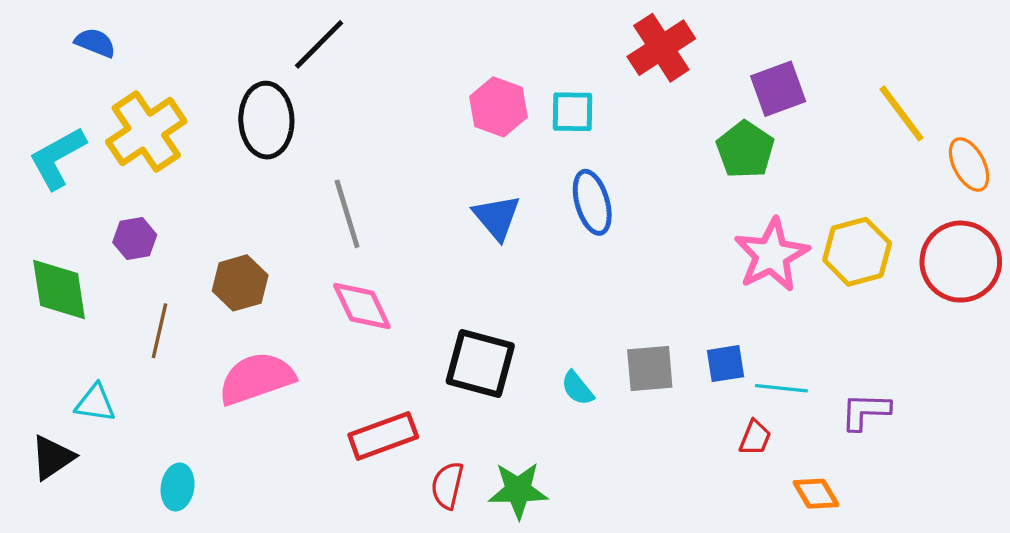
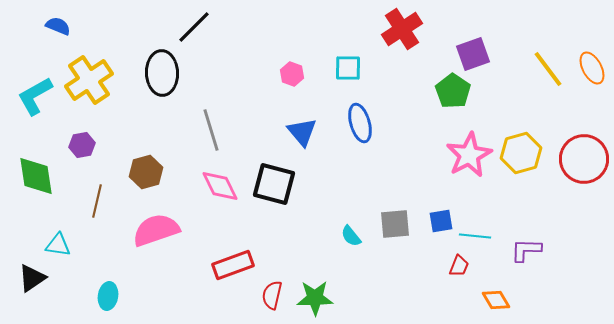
pink hexagon: (498, 107) -> (292, 74), moved, size x0.7
orange ellipse: (969, 164) -> (592, 68), moved
black square: (480, 364) -> (274, 184), moved

